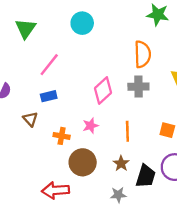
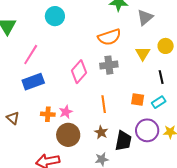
orange semicircle: (143, 54) -> (109, 37), turned 80
blue rectangle: (49, 96) -> (33, 82), size x1.5
brown triangle: (30, 119) -> (13, 118), moved
pink star: (91, 126) -> (66, 112), moved

